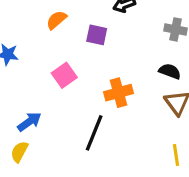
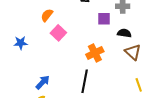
purple square: (97, 35) -> (104, 19), moved
pink square: (64, 75) -> (58, 33), moved

